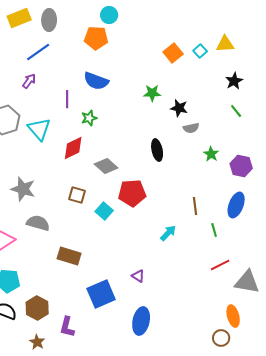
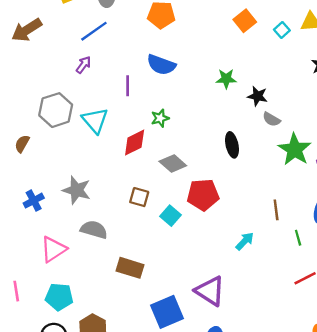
orange square: (173, 53) -> (245, 21), moved
green star: (89, 118) -> (160, 118), moved
gray semicircle: (191, 128) -> (271, 119), turned 42
green star: (211, 154) -> (295, 149), size x1.8
purple triangle: (138, 276) -> (210, 291), size x2.0

